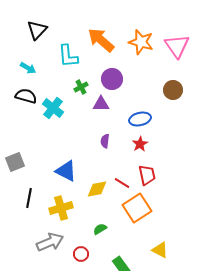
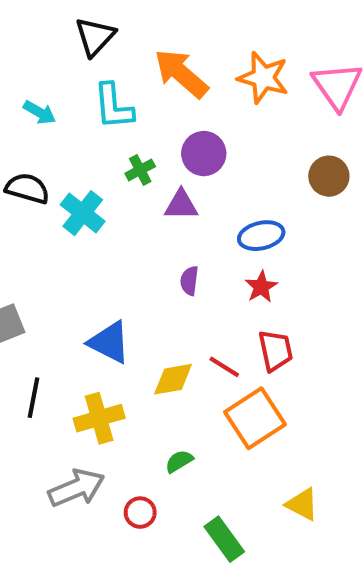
black triangle: (37, 30) -> (95, 37), moved
cyan arrow: (28, 68) -> (40, 112), moved

